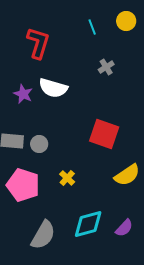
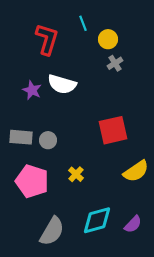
yellow circle: (126, 21) -> (108, 39), moved
cyan line: (92, 27) -> (83, 23), moved
red square: (104, 134) -> (113, 130), turned -32

